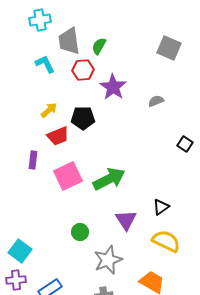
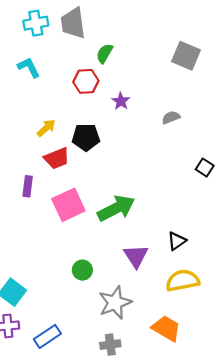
gray trapezoid: (69, 41) -> (73, 23), moved
cyan L-shape: (45, 64) -> (29, 67), moved
purple star: (113, 87) -> (121, 101), size x0.6
yellow semicircle: (166, 241) -> (183, 281), turned -36

